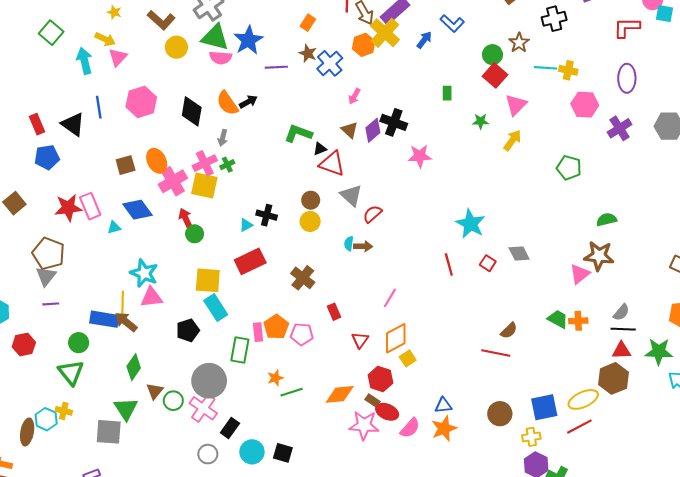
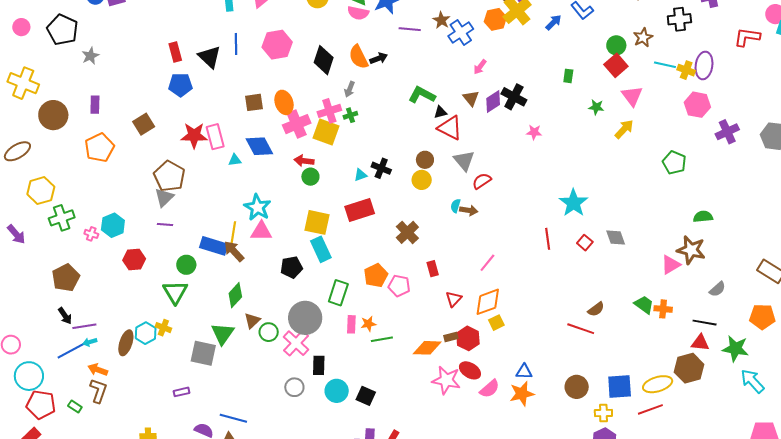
purple ellipse: (627, 78) -> (704, 65), moved
pink triangle: (516, 105) -> (632, 96), turned -30
pink star: (420, 156) -> (534, 132), size x0.7
red arrow: (186, 218) -> (304, 161), turned -66
gray semicircle: (621, 312) -> (717, 289), moved
pink rectangle: (258, 332) -> (351, 324), moved
brown rectangle: (372, 401) -> (451, 337), moved, turned -56
black rectangle: (230, 428) -> (319, 365), turned -42

